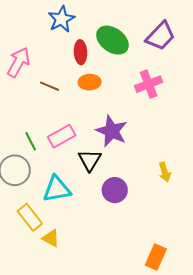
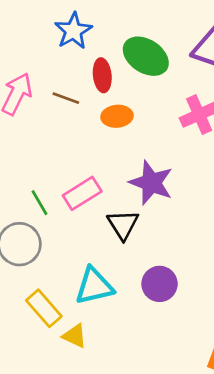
brown line: (50, 86) -> (66, 98), moved
cyan triangle: (57, 189) -> (94, 286), moved
purple circle: (115, 190) -> (160, 284), moved

